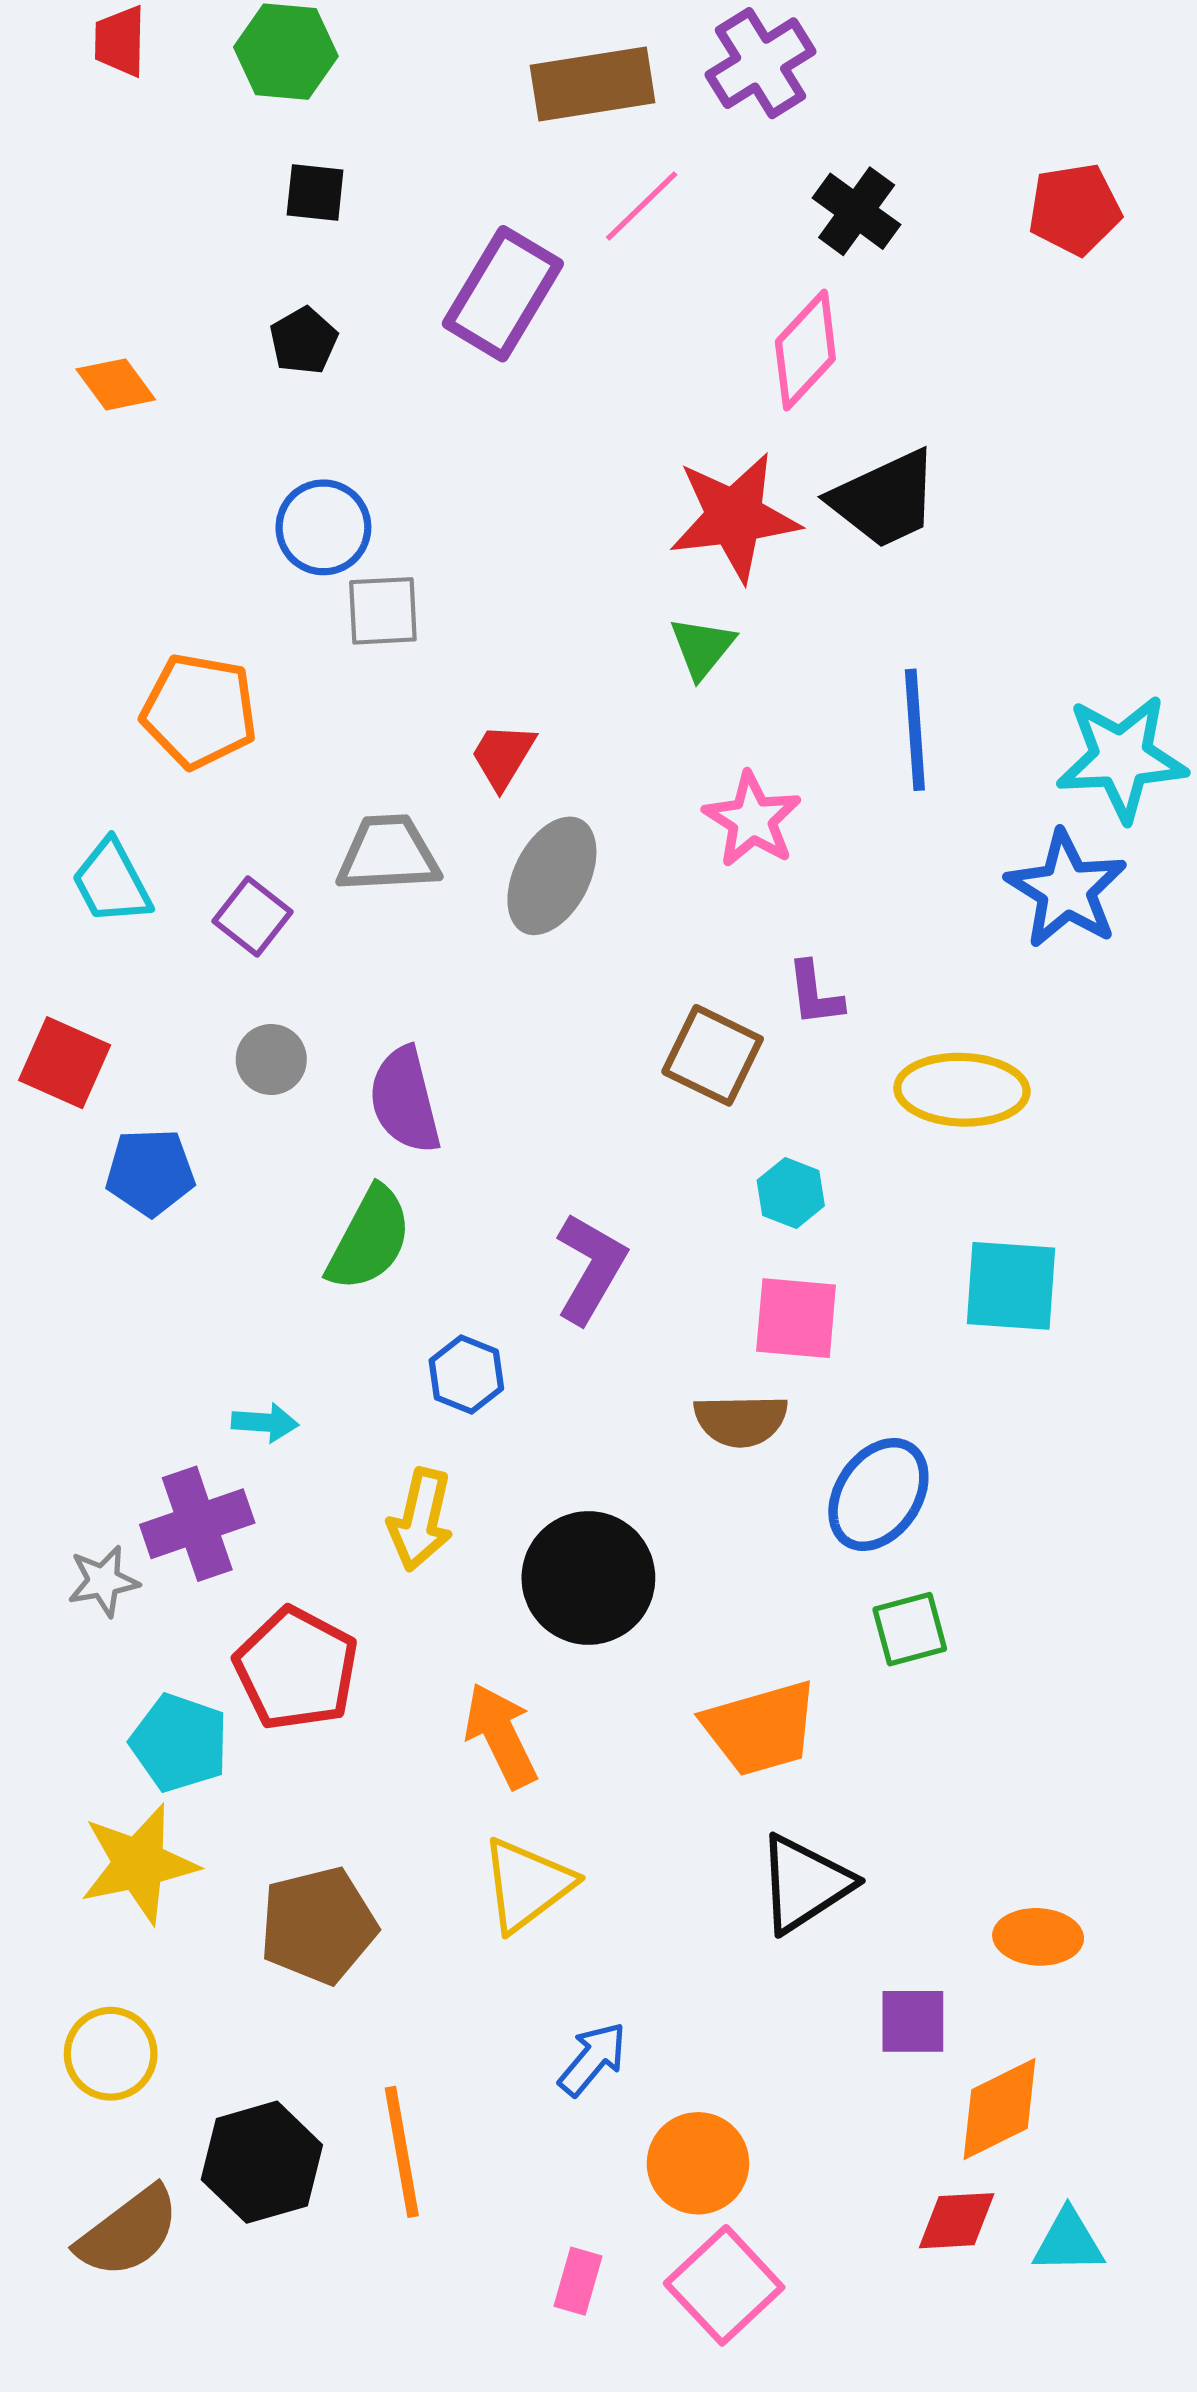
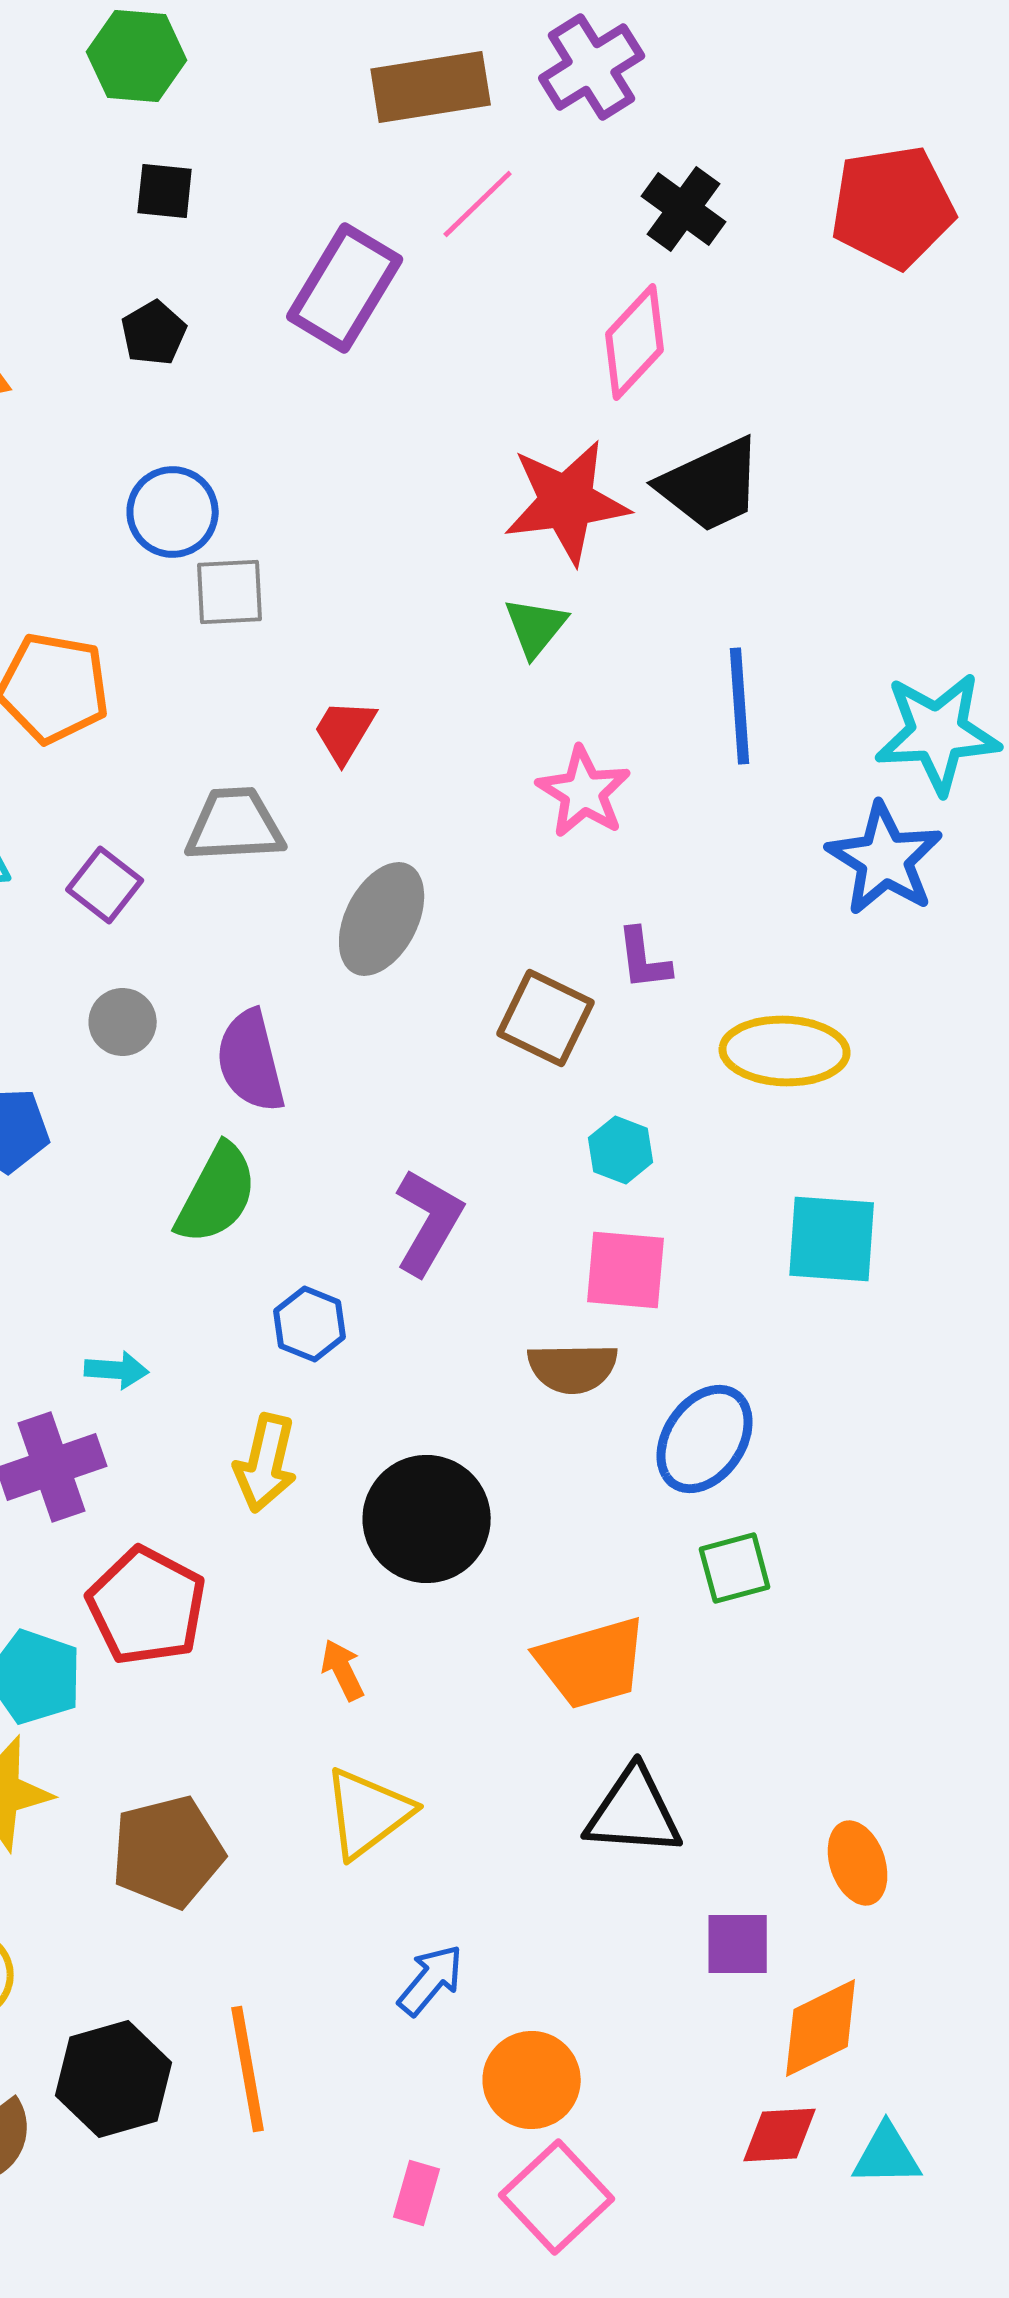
red pentagon: (1075, 209) -> (893, 207), size x1.4
gray ellipse: (552, 876) -> (382, 919), moved
orange arrow: (501, 1736) -> (343, 1670), size x0.6
black triangle: (804, 1884) -> (634, 1812), turned 37
orange ellipse: (1038, 1937) -> (858, 1863), turned 68

